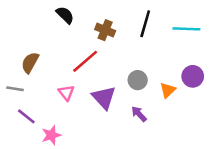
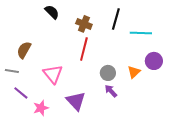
cyan line: (186, 29) -> (141, 33), moved
red line: (85, 61) -> (84, 49), moved, turned -35
gray circle: (138, 80) -> (108, 73), moved
pink triangle: (66, 93) -> (53, 74), size x1.5
purple triangle: (104, 98) -> (76, 101), moved

